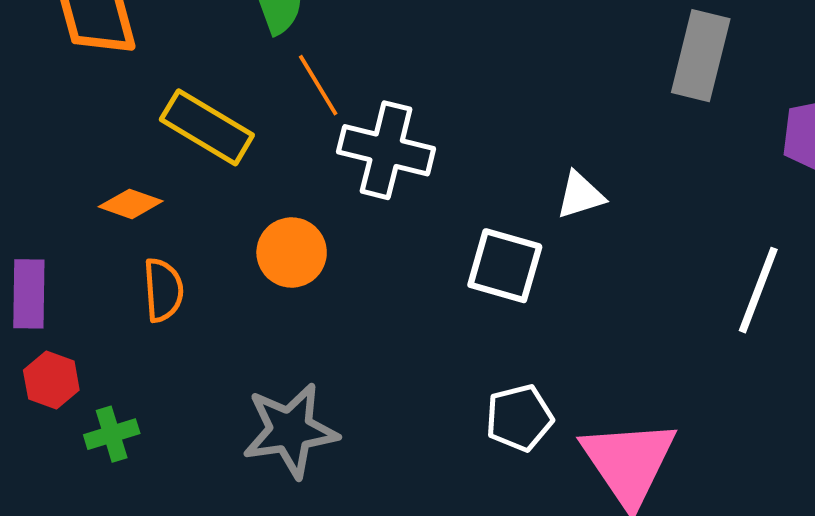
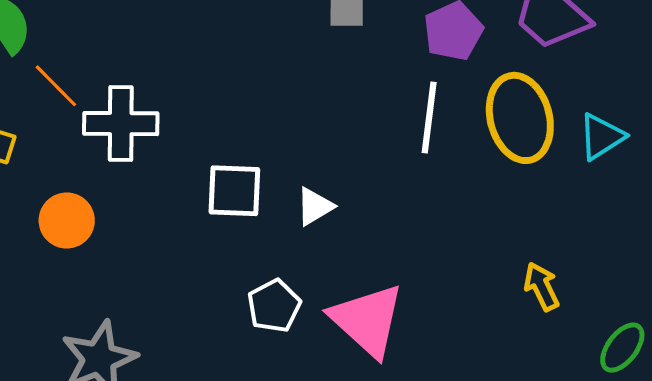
white triangle: (580, 195) -> (315, 206), moved
white line: (758, 290) -> (429, 118), moved

